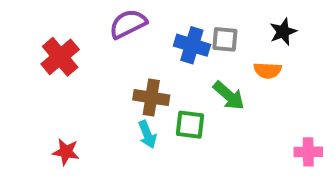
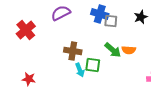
blue cross: (192, 45) -> (100, 14), moved
orange semicircle: (268, 70) -> (129, 50), moved
cyan arrow: (147, 134) -> (80, 70), moved

